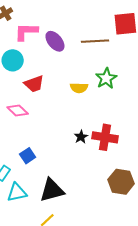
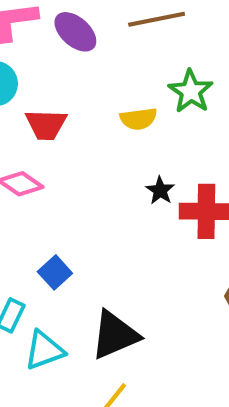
red trapezoid: (34, 84) -> (46, 125), turned 30
black star: (81, 137) -> (160, 190), moved

